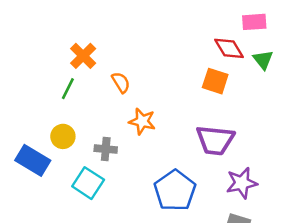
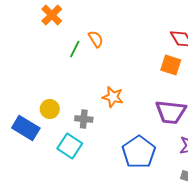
orange cross: (83, 56) -> (52, 15), moved
orange semicircle: (121, 82) -> (96, 39), moved
green line: (68, 89) -> (75, 49), moved

